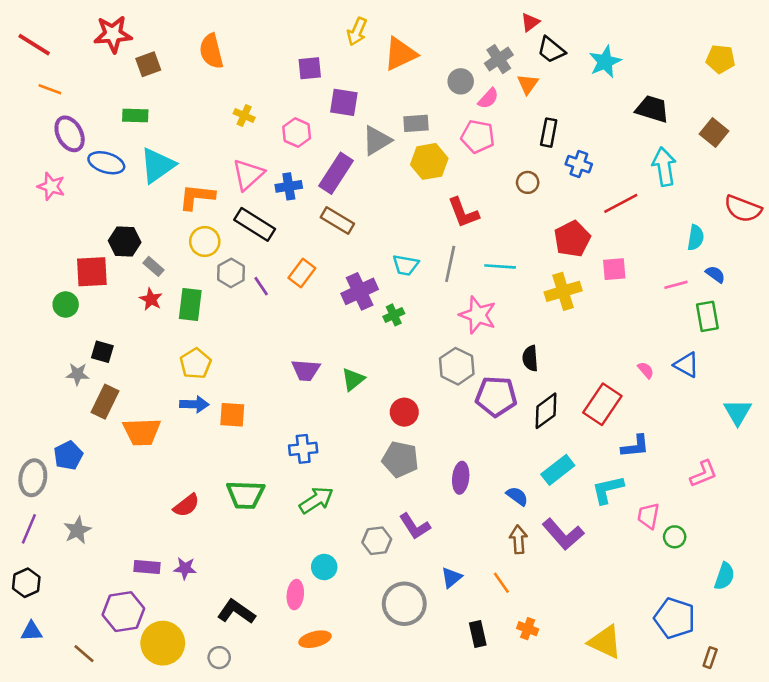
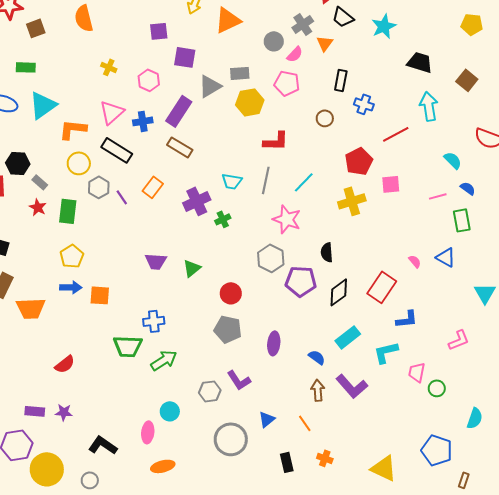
red L-shape: (463, 213) -> (276, 141), turned -68
cyan semicircle: (696, 238) -> (453, 160), turned -54
cyan line: (500, 266) -> (304, 182), turned -50
green trapezoid: (245, 495) -> (128, 346), moved

